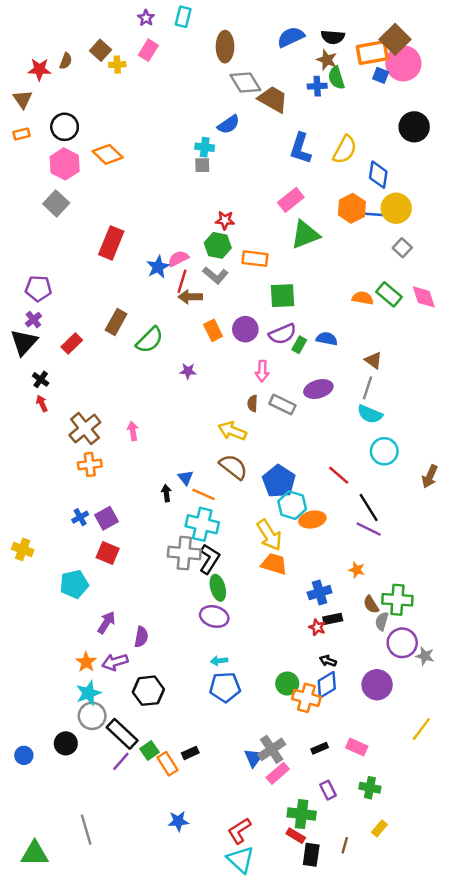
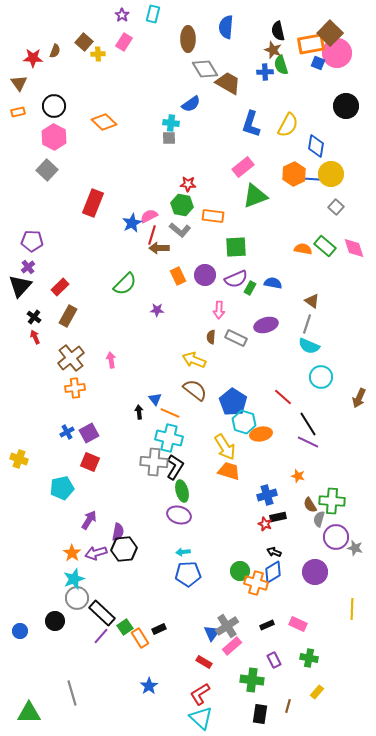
blue semicircle: (291, 37) -> (226, 27), moved, turned -60
black semicircle: (333, 37) -> (278, 31), turned 72
orange diamond: (108, 154) -> (104, 122), moved
brown rectangle: (116, 322) -> (68, 316), moved
black hexagon: (148, 691) -> (124, 549), moved
yellow line: (421, 729) -> (352, 609), turned -35
blue star: (178, 821) -> (149, 686), turned -30
red rectangle: (296, 836) -> (204, 662), moved

